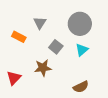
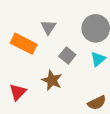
orange rectangle: (19, 37) -> (24, 44), size x1.5
brown star: (43, 68) -> (52, 80), turned 30

